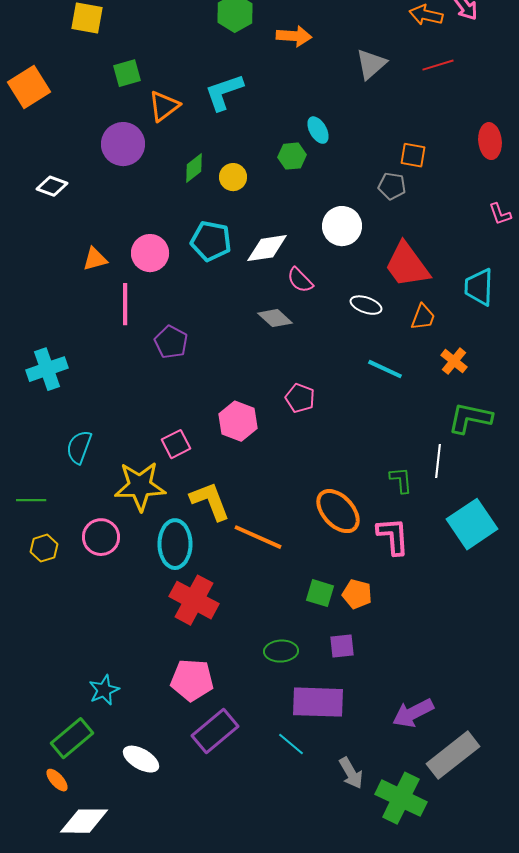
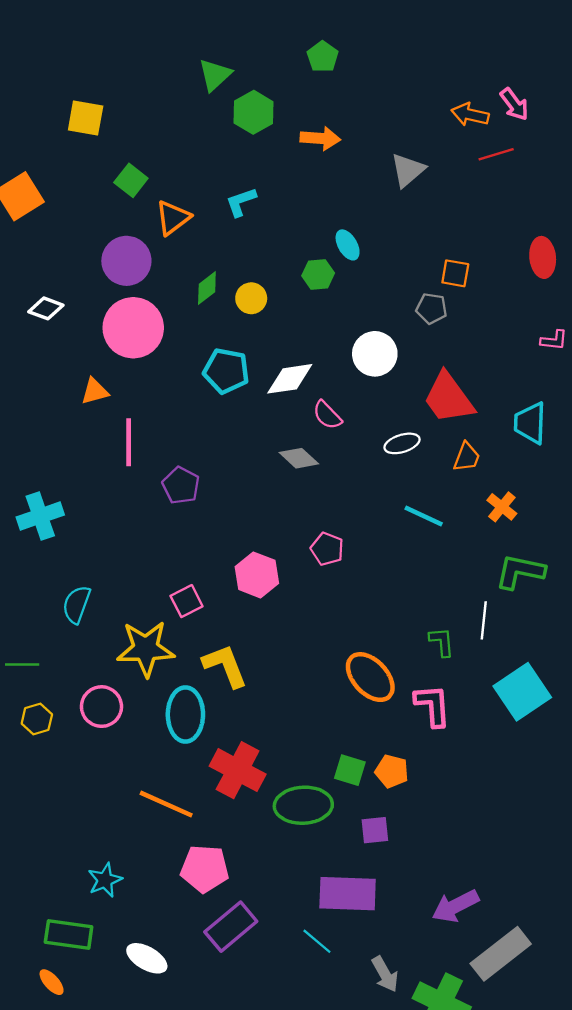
red line: (438, 65) -> (496, 154), moved
green square: (127, 73) -> (131, 180), turned -36
cyan L-shape: (224, 92) -> (241, 202), size x0.7
pink L-shape: (500, 214) -> (554, 340), turned -65
pink circle: (150, 253) -> (133, 328), moved, size x1.4
white ellipse: (366, 305) -> (402, 443), turned -36
orange line: (258, 537) -> (166, 804), moved
red cross: (194, 600) -> (238, 770), moved
green ellipse: (281, 651) -> (303, 805), moved, size x1.5
green rectangle: (72, 738) -> (69, 934), turned 48

